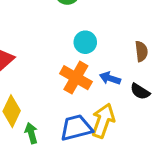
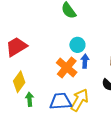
blue arrow: (110, 78) -> (85, 61), moved, turned 64

